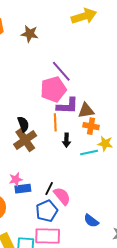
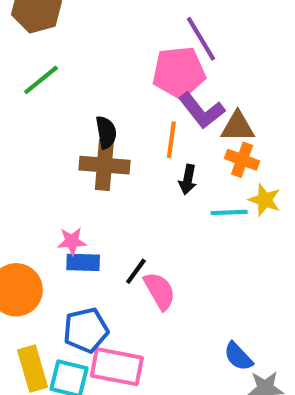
purple L-shape: (67, 106) -> (202, 111), turned 40
brown cross: (25, 140) -> (104, 165), turned 30
blue pentagon: (47, 211) -> (86, 330), moved
blue semicircle: (91, 221) -> (238, 356), moved

